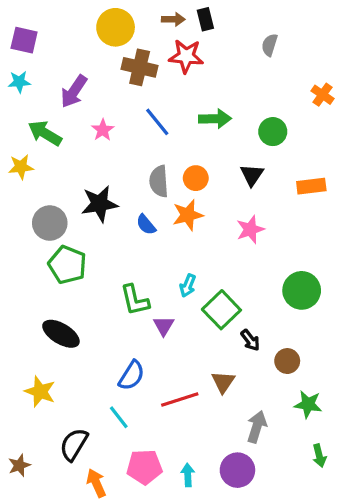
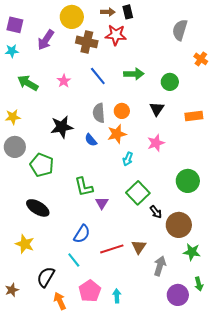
gray semicircle: (270, 45) -> (180, 30), moved, size x1.5
purple arrow: (74, 91) -> (46, 40), moved
yellow star: (21, 167) -> (13, 117), moved
gray circle: (50, 223) -> (15, 147), moved
cyan arrow: (188, 286) -> (128, 159), moved
brown circle: (287, 361) -> (179, 225), size x1.6
brown triangle: (223, 382) -> (139, 247), moved
pink pentagon: (144, 467) -> (90, 291), turned -30
purple circle: (237, 470) -> (178, 295), moved

